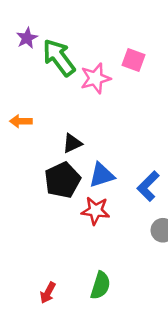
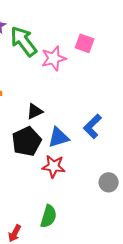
blue L-shape: (148, 186) -> (93, 126), moved
green semicircle: (100, 285) -> (49, 216), moved

